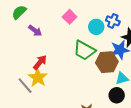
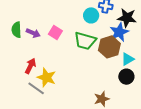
green semicircle: (19, 12) -> (16, 30), moved, turned -35
pink square: (70, 17) -> (55, 32), moved
red arrow: (40, 62) -> (30, 66), moved

